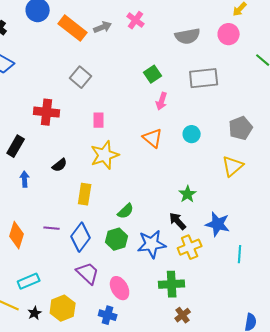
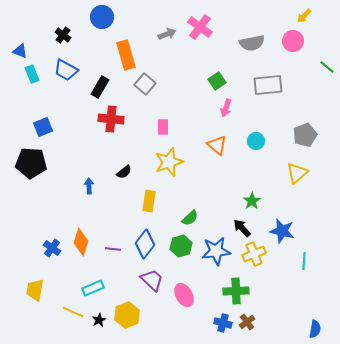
pink cross: (136, 20) -> (200, 27), size x1.4
orange rectangle: (73, 28) -> (126, 55), moved, turned 36
black rectangle: (16, 146) -> (100, 87), moved
purple line: (52, 228) -> (113, 249), moved
blue cross: (108, 315) -> (223, 323), moved

